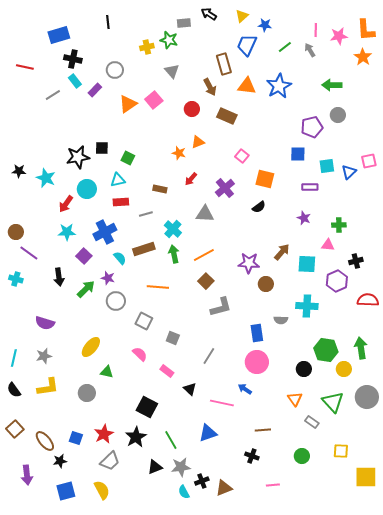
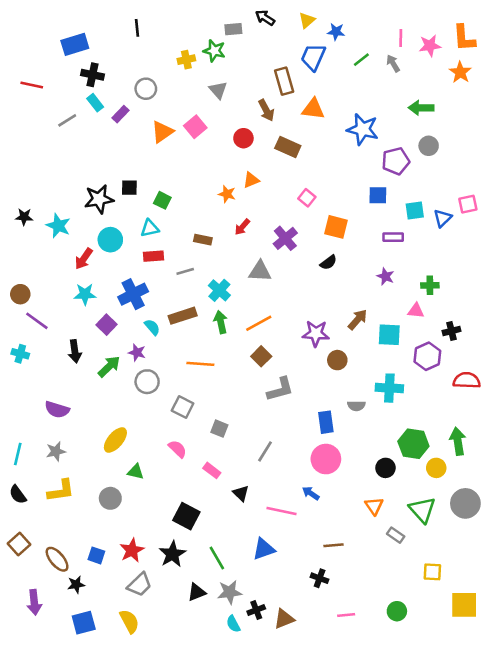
blue star: (279, 86) -> (363, 129), moved, turned -30
green circle: (302, 456) -> (397, 611), moved

